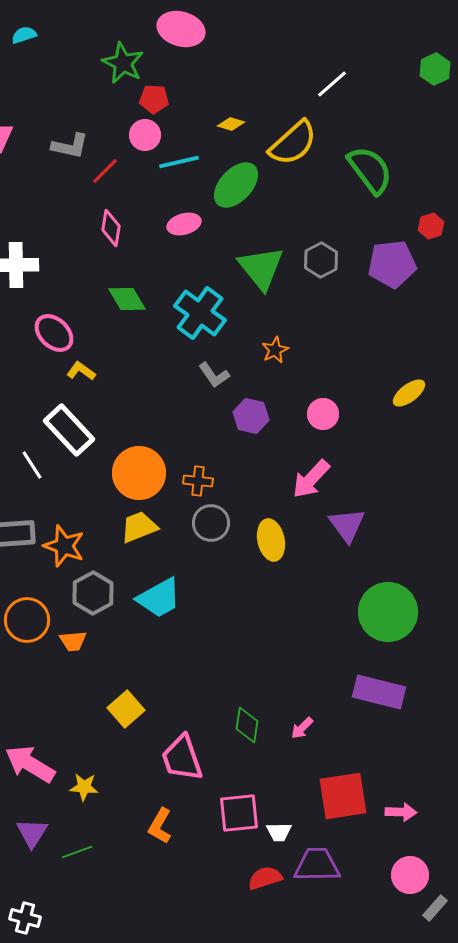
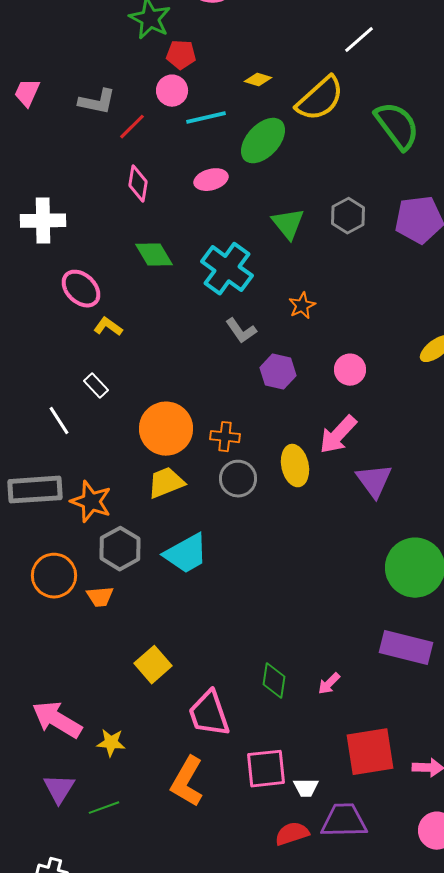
green triangle: (261, 268) -> (288, 224), size x0.7
white rectangle: (69, 430) -> (96, 386), size x0.5
yellow ellipse: (271, 540) -> (295, 466), moved
orange L-shape: (160, 826) -> (187, 782), size x1.4

